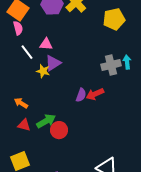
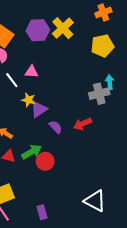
cyan arrow: (127, 62) -> (110, 82), moved
purple triangle: (53, 63) -> (39, 109), moved
purple semicircle: (81, 95) -> (56, 127), moved, turned -64

